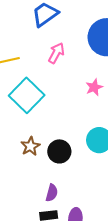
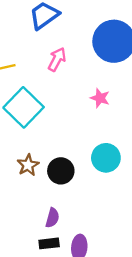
pink star: (94, 87) -> (100, 98), turned -30

